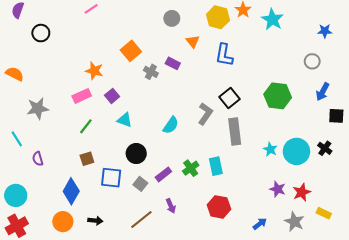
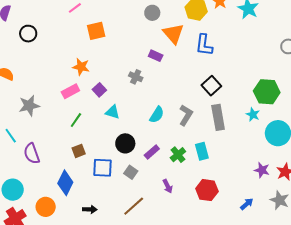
orange triangle: (193, 41) -> (173, 34), size x1.6
orange square: (131, 51) -> (96, 31), moved, turned 30
gray cross: (151, 72) -> (136, 77), moved
green hexagon: (278, 96) -> (267, 92), moved
gray L-shape: (205, 114) -> (186, 115), moved
cyan star: (270, 149) -> (253, 114), moved
purple semicircle: (38, 159) -> (32, 154), size x1.5
purple rectangle: (163, 174) -> (152, 152), moved
purple arrow: (171, 206) -> (168, 186), moved
orange circle: (63, 222) -> (46, 207), moved

